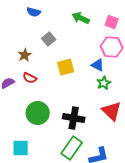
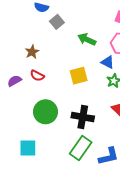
green arrow: (81, 18) -> (87, 39), moved
gray square: (49, 39) -> (57, 22), moved
yellow square: (66, 67) -> (79, 76), moved

